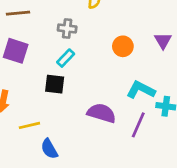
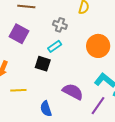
orange circle: (123, 46) -> (98, 46), size x1.5
blue semicircle: (49, 149) -> (46, 109), moved

